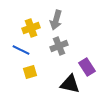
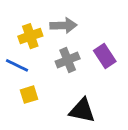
gray arrow: (56, 20) -> (64, 25), turned -108
purple rectangle: (87, 67) -> (105, 56), moved

